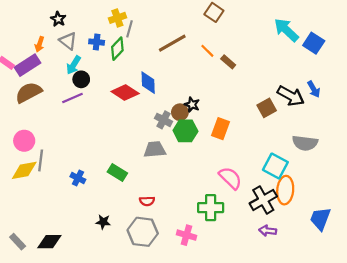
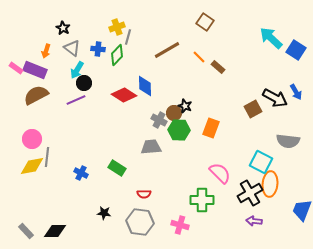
purple rectangle: (27, 65) -> (35, 70), turned 55

